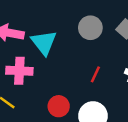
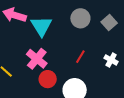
pink cross: (19, 71) -> (37, 59), moved, turned 30

